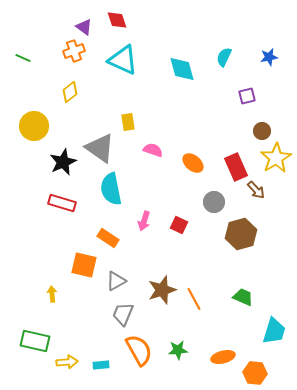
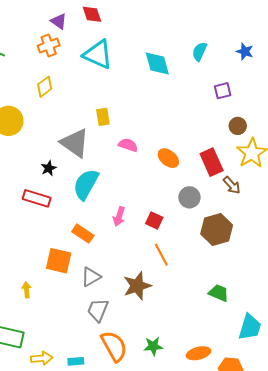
blue star: (269, 57) -> (245, 51), turned 30
black star: (63, 162) -> (49, 168), moved, size x0.6
cyan semicircle: (111, 189) -> (86, 184), turned 40
orange line: (194, 299) -> (161, 255), moved

